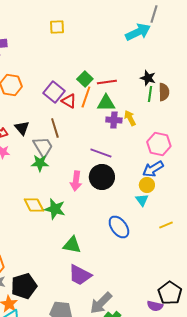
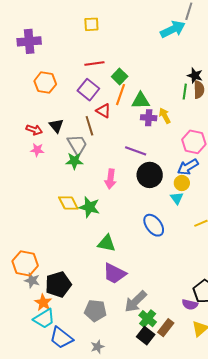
black star: (148, 78) -> (195, 76), moved
red line: (107, 82) -> (94, 63), moved
red triangle: (69, 101) -> (103, 111), moved
black circle: (102, 177) -> (150, 175), moved

